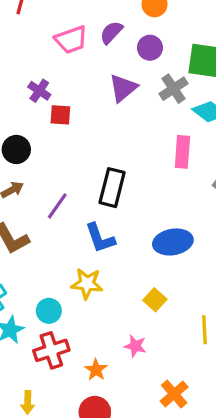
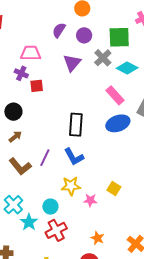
pink trapezoid: (71, 40) -> (31, 53), moved, turned -150
pink rectangle: (182, 152) -> (115, 95), turned -36
purple line: (57, 206) -> (45, 158), moved
blue ellipse: (173, 242) -> (118, 123), moved
pink star: (135, 346) -> (90, 200), moved
orange star: (96, 370) -> (97, 238), moved

